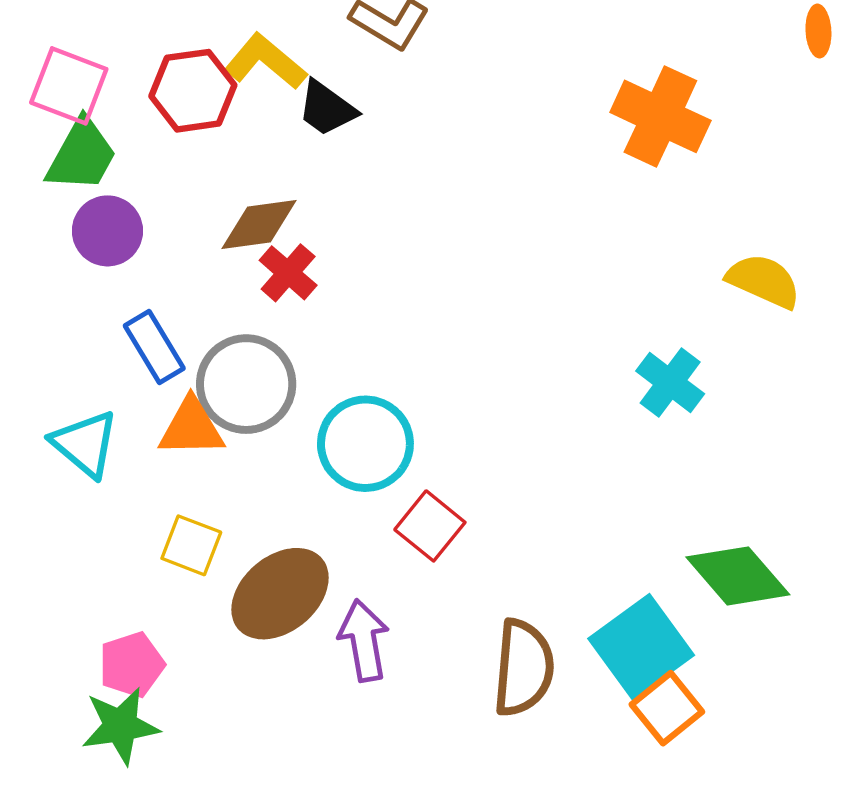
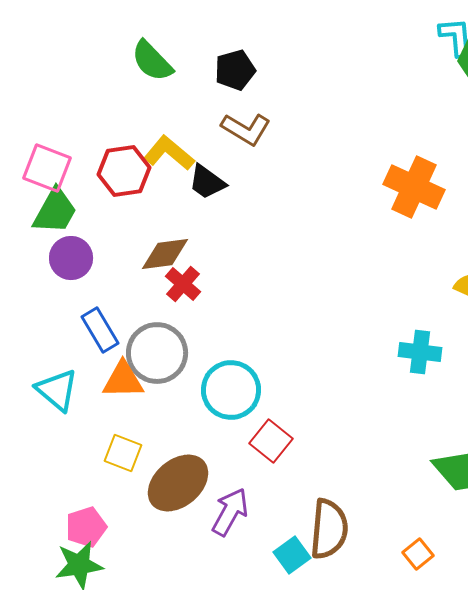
cyan cross: (670, 382) -> (420, 352), turned -30
purple arrow: (364, 640) -> (230, 512), turned 39
cyan square: (641, 647) -> (292, 555), moved, size x0.6
orange square: (667, 708) -> (418, 554), size x0.7

